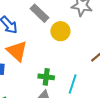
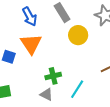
green cross: (46, 77) -> (53, 76), turned -35

